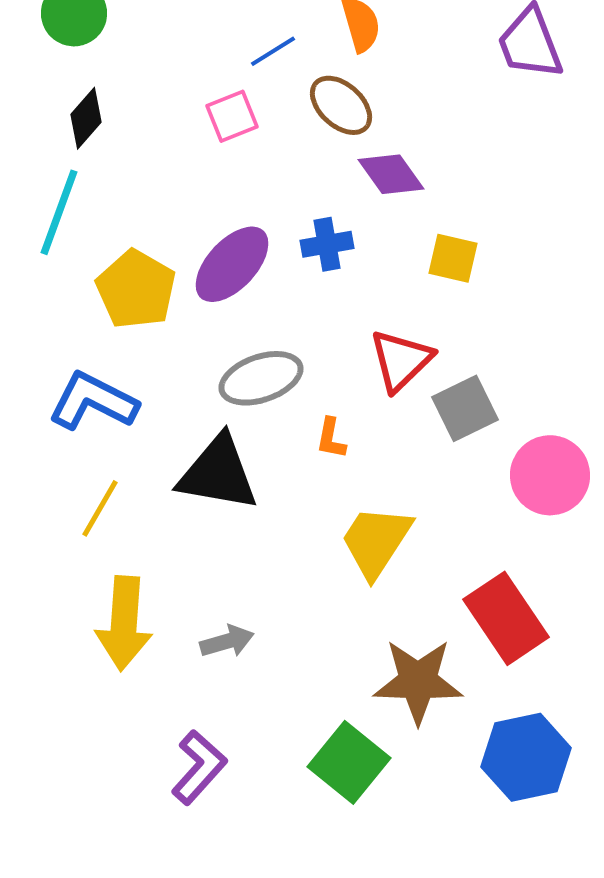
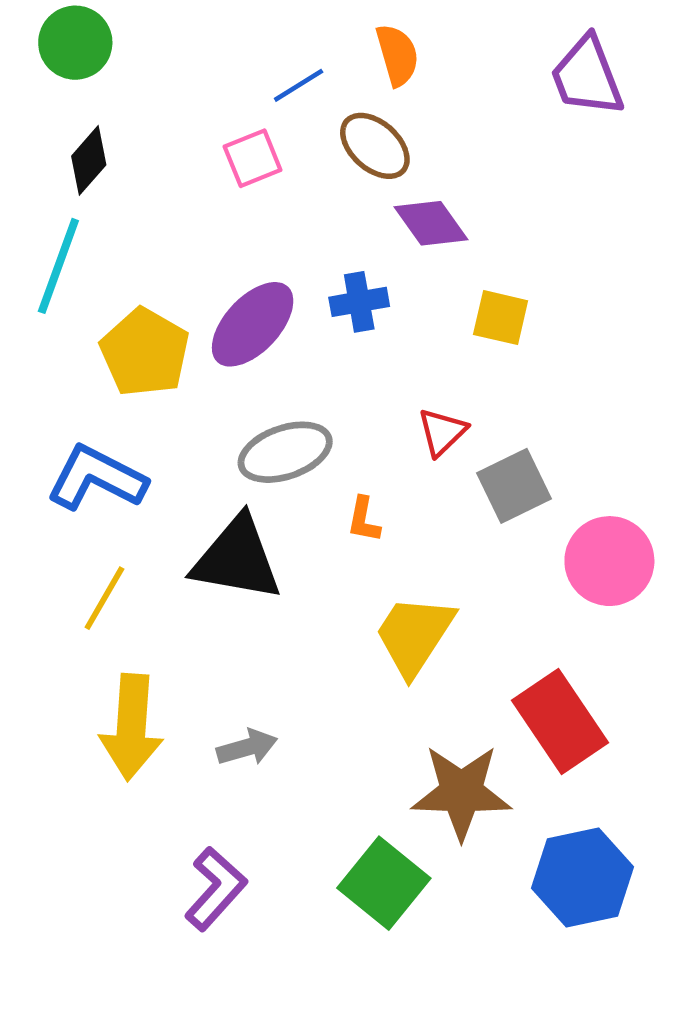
red triangle: (401, 360) -> (442, 432), size x0.7

